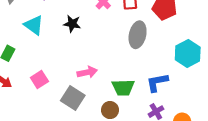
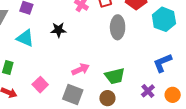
cyan hexagon: (188, 53) -> (164, 19), moved
blue L-shape: (157, 82) -> (162, 63), moved

